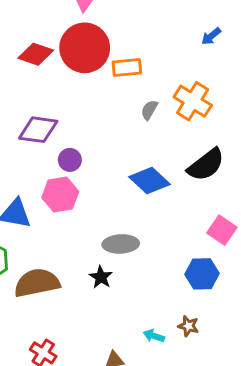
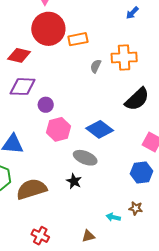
red diamond: (36, 54) -> (19, 55), moved
orange cross: (193, 101) -> (124, 58), turned -30
blue diamond: (150, 181) -> (100, 129), moved
pink hexagon: (60, 195) -> (59, 129), moved
gray ellipse: (121, 244) -> (85, 158), turned 30

